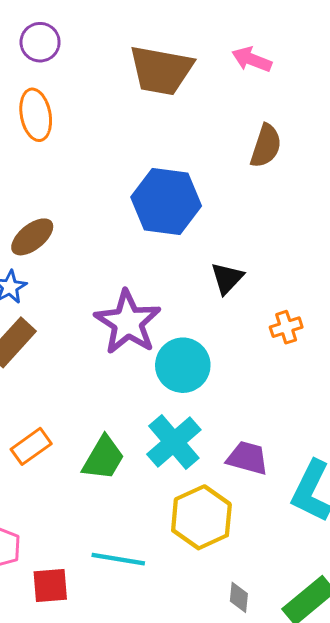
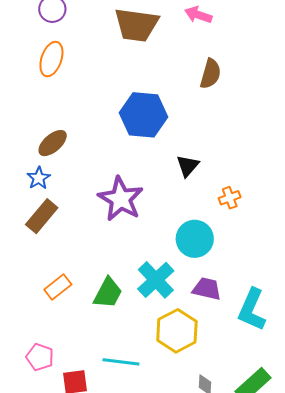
orange ellipse: (36, 115) -> (51, 59), turned 32
cyan circle: (183, 365) -> (195, 239), moved

